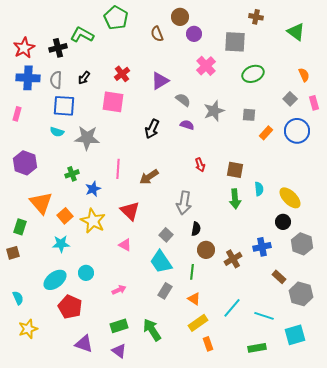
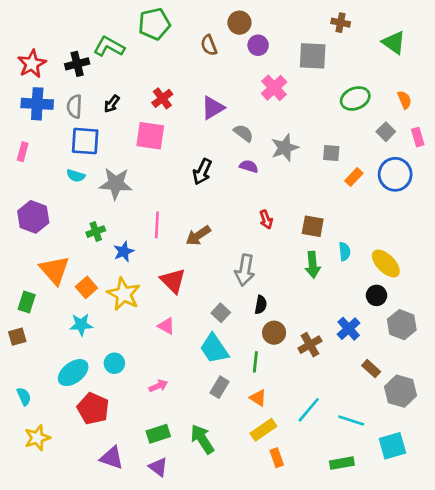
green pentagon: (116, 18) -> (154, 24), turned 30
green ellipse: (253, 74) -> (355, 98), moved
blue cross: (262, 247) -> (349, 329), turned -30

